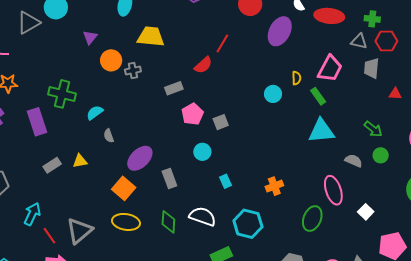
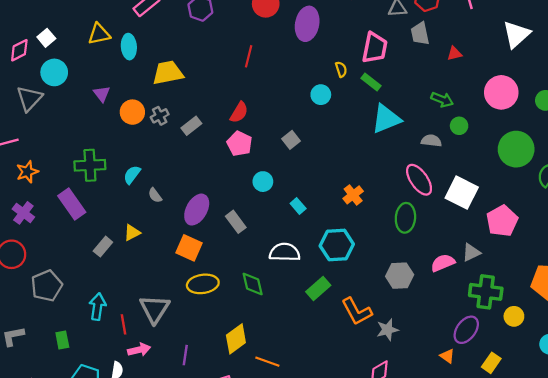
red semicircle: (203, 65) -> (239, 112), moved
gray rectangle: (174, 88) -> (191, 126), moved
gray square: (221, 122) -> (291, 140), moved
white square: (366, 212) -> (462, 193), size x1.8
green diamond: (168, 222) -> (253, 284), moved
red line: (49, 236) -> (124, 324), turned 42

